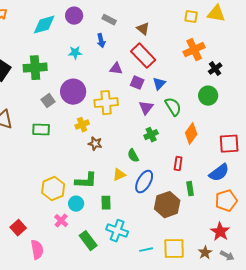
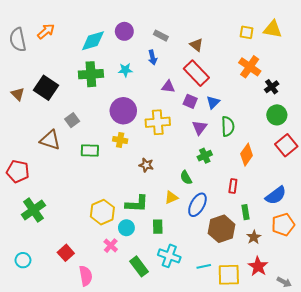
orange cross: (194, 50) -> (250, 67), turned -30
green cross: (35, 68) -> (91, 74), moved
green circle: (208, 96) -> (277, 115), moved
gray square: (48, 101) -> (72, 120), moved
green semicircle: (173, 107) -> (228, 126), turned 30
yellow cross: (82, 125) -> (120, 140), moved, turned 32
red square: (229, 144) -> (286, 145), moved, turned -35
red star: (220, 232) -> (258, 266), moved
cyan line: (146, 250) -> (204, 266), moved
brown star: (205, 253) -> (254, 237), moved

